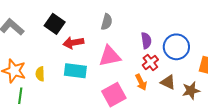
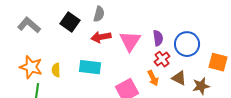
gray semicircle: (107, 22) -> (99, 14), moved
red arrow: (73, 43) -> (101, 37), moved
pink triangle: (110, 56) -> (130, 41), moved, turned -45

